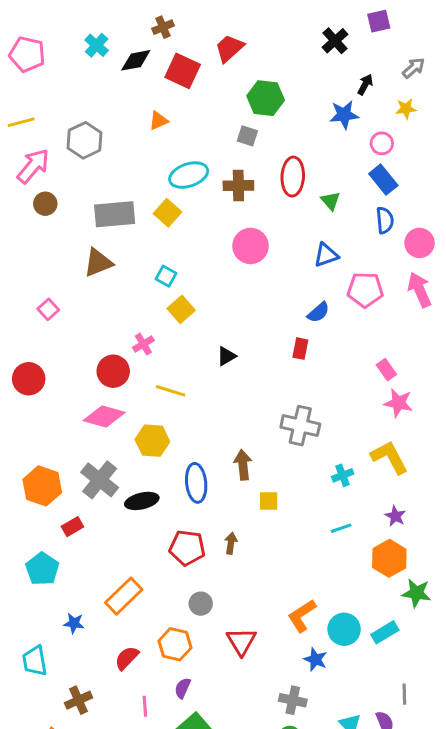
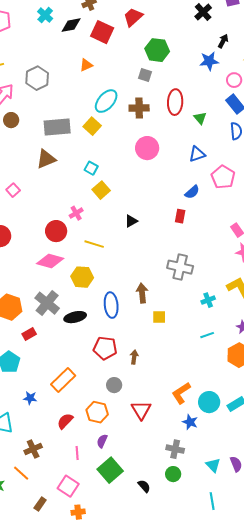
cyan ellipse: (189, 175) -> (106, 101), turned -30
pink pentagon: (365, 290) -> (223, 177), turned 30
brown arrow: (231, 543) -> (134, 357), moved

